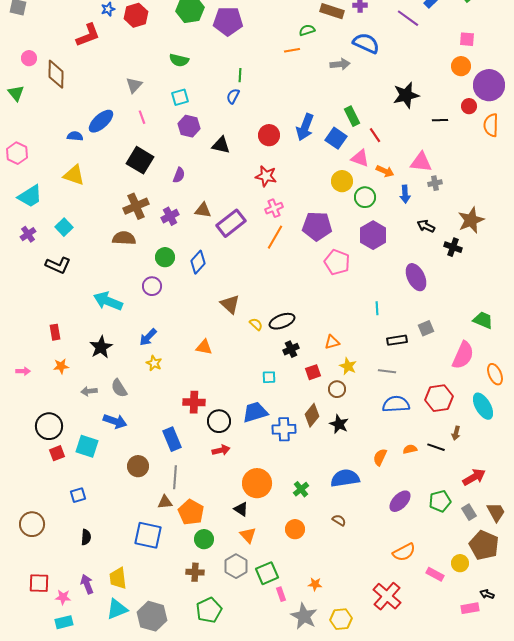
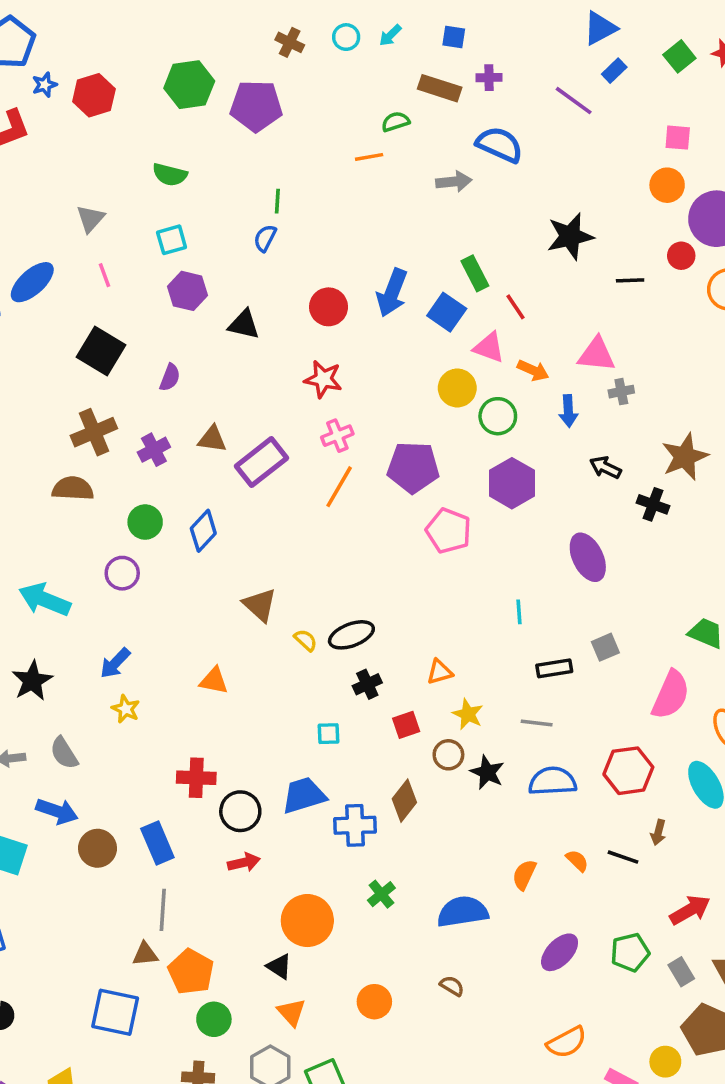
black star: (339, 424) -> (487, 772), moved
orange semicircle: (410, 449) -> (577, 861), turned 56
brown circle: (138, 466) -> (97, 848), moved
green cross: (301, 489) -> (381, 894), moved

